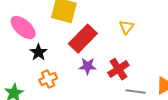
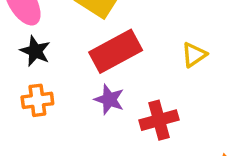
black star: (39, 52) -> (35, 51), turned -30

